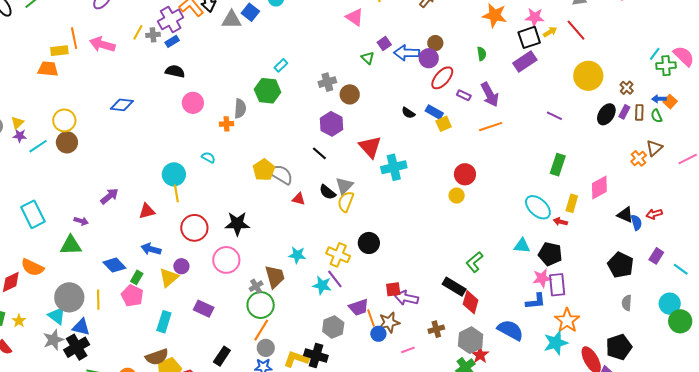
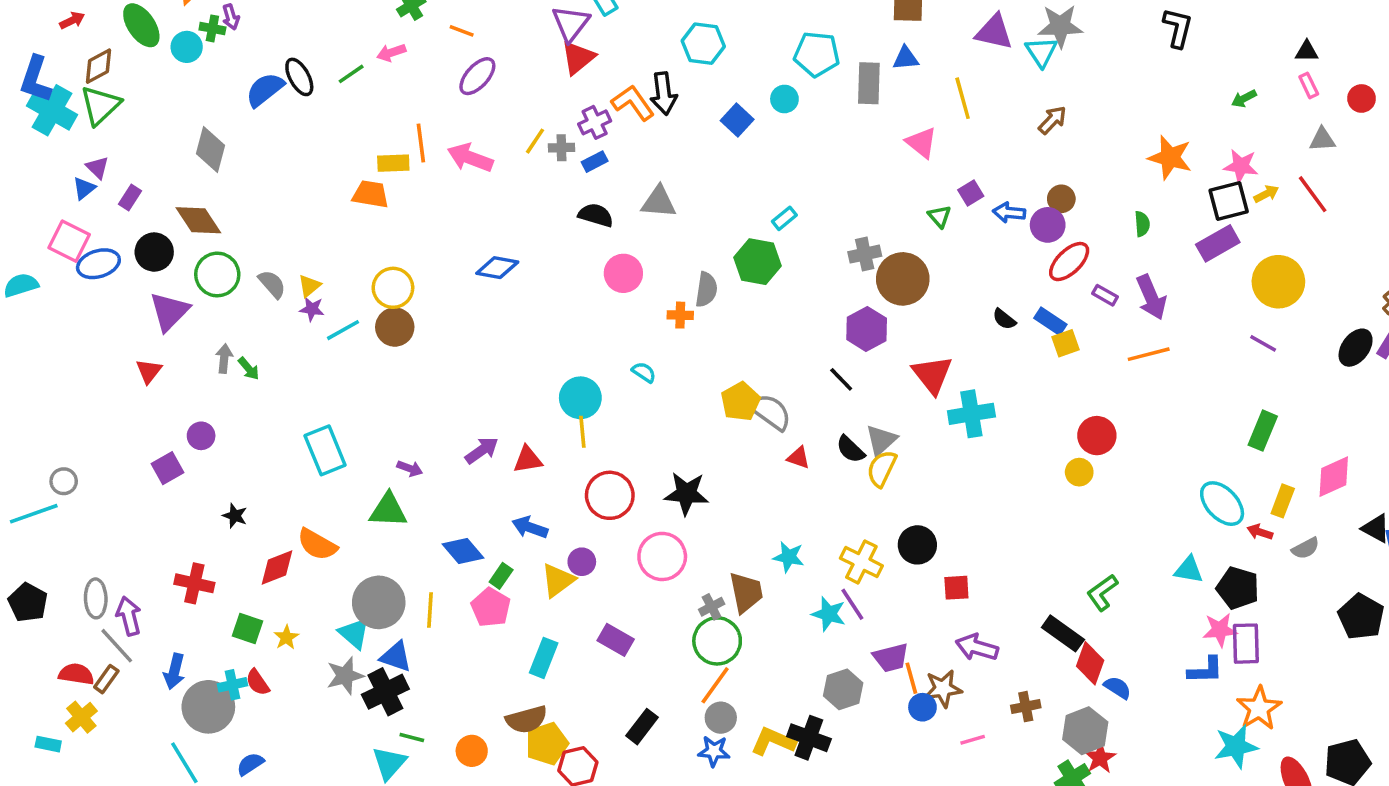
purple cross: (171, 19) -> (595, 122), size x0.7
gray triangle: (232, 20) -> (659, 202), moved
blue arrow: (407, 53) -> (1009, 212), size x0.7
yellow circle: (588, 76) -> (1278, 282), moved
brown circle: (350, 94) -> (903, 279), size x1.5
purple arrow: (109, 196) -> (482, 450), moved
red square: (393, 289) -> (956, 588), moved
gray semicircle: (627, 303) -> (1305, 548), moved, turned -126
blue semicircle: (510, 330) -> (1117, 688), moved, size x0.6

